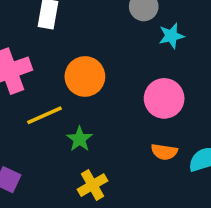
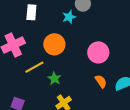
cyan star: (171, 36) -> (69, 17), moved
orange semicircle: (164, 152) -> (101, 81), turned -128

